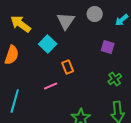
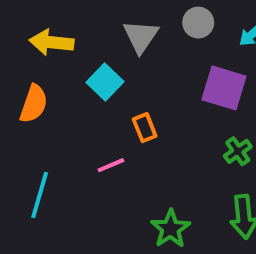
yellow arrow: (21, 24) -> (52, 42), turned -30
purple square: (108, 47) -> (224, 88), size x1.6

